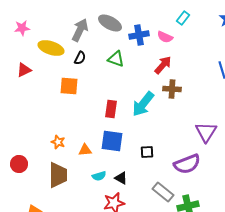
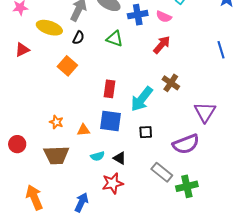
orange square: (69, 86) -> (67, 66), turned 36
brown cross: (172, 89) -> (171, 83), moved, turned 30
cyan arrow: (143, 104) -> (142, 99), moved
brown trapezoid: (58, 175) -> (56, 155), turned 88

